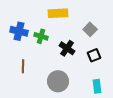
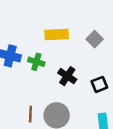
gray square: (90, 29) -> (95, 39), moved
brown line: (23, 66) -> (30, 114), moved

